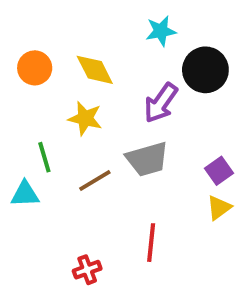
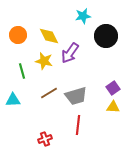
purple arrow: (161, 103) -> (70, 53), moved
green line: (44, 157) -> (22, 71), moved
gray trapezoid: (147, 159) -> (76, 96), moved
yellow triangle: (219, 208) -> (113, 107), turned 40

